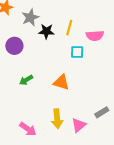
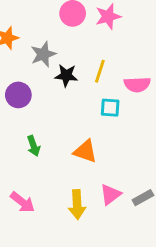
green arrow: (26, 80) -> (34, 146), turned -80
pink triangle: (79, 125) -> (110, 194), moved
pink arrow: (28, 129) -> (22, 202), moved

